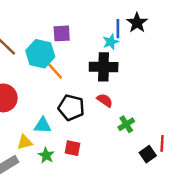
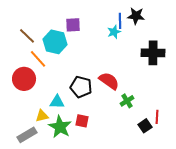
black star: (137, 23) -> (136, 16), turned -30
black cross: (104, 67) -> (153, 53), moved
orange line: (53, 69) -> (38, 59), moved
red semicircle: (105, 100) -> (109, 81), size x1.5
green star: (46, 155) -> (60, 127), size x1.6

